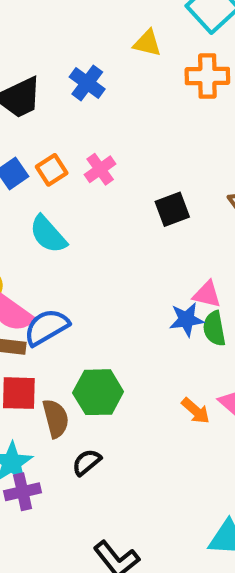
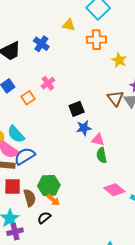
orange square: (52, 170) -> (28, 98), moved
black square: (172, 209) -> (77, 109), moved
cyan semicircle: (48, 234) -> (16, 134), moved
blue star: (186, 320) -> (84, 128), moved
orange arrow: (196, 411) -> (53, 200), moved

